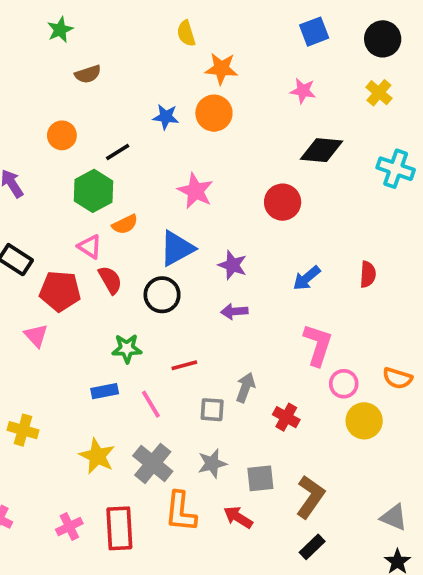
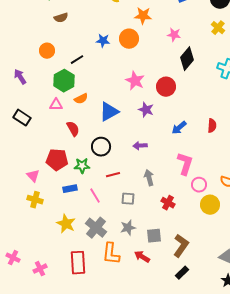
orange star: (221, 69) -> (143, 16), moved
pink star: (303, 91) -> (174, 35), moved
black diamond: (321, 150) -> (187, 59), turned -55
pink star: (195, 191) -> (135, 81), moved
pink triangle: (90, 247) -> (56, 105), moved, turned -32
purple star: (232, 265) -> (146, 110), moved
red pentagon: (60, 291) -> (57, 160), moved
black circle: (162, 295) -> (101, 147), moved
pink triangle: (36, 336) -> (33, 176), moved
gray arrow: (245, 387) -> (149, 178), moved, turned -35
yellow cross: (23, 430) -> (35, 200), moved
pink cross: (69, 527) -> (40, 269), moved

